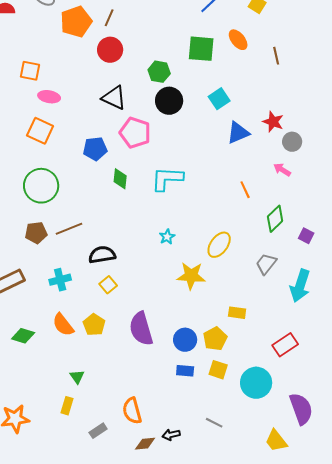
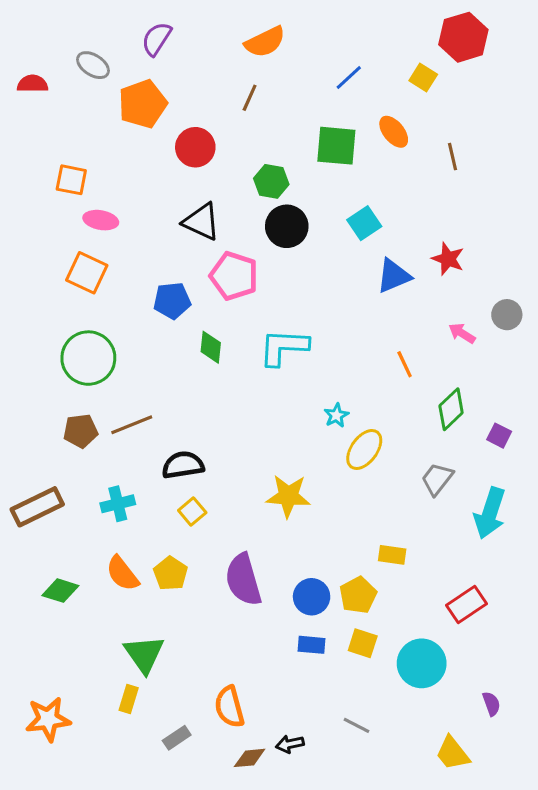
brown line: (109, 18) -> (250, 98), moved
gray circle: (292, 142) -> (507, 315), moved
cyan star: (167, 237) -> (336, 415), moved
yellow star: (191, 276) -> (288, 496), moved
green triangle: (77, 377) -> (144, 654), size x1.8
purple semicircle: (301, 409) -> (491, 704), size x0.5

